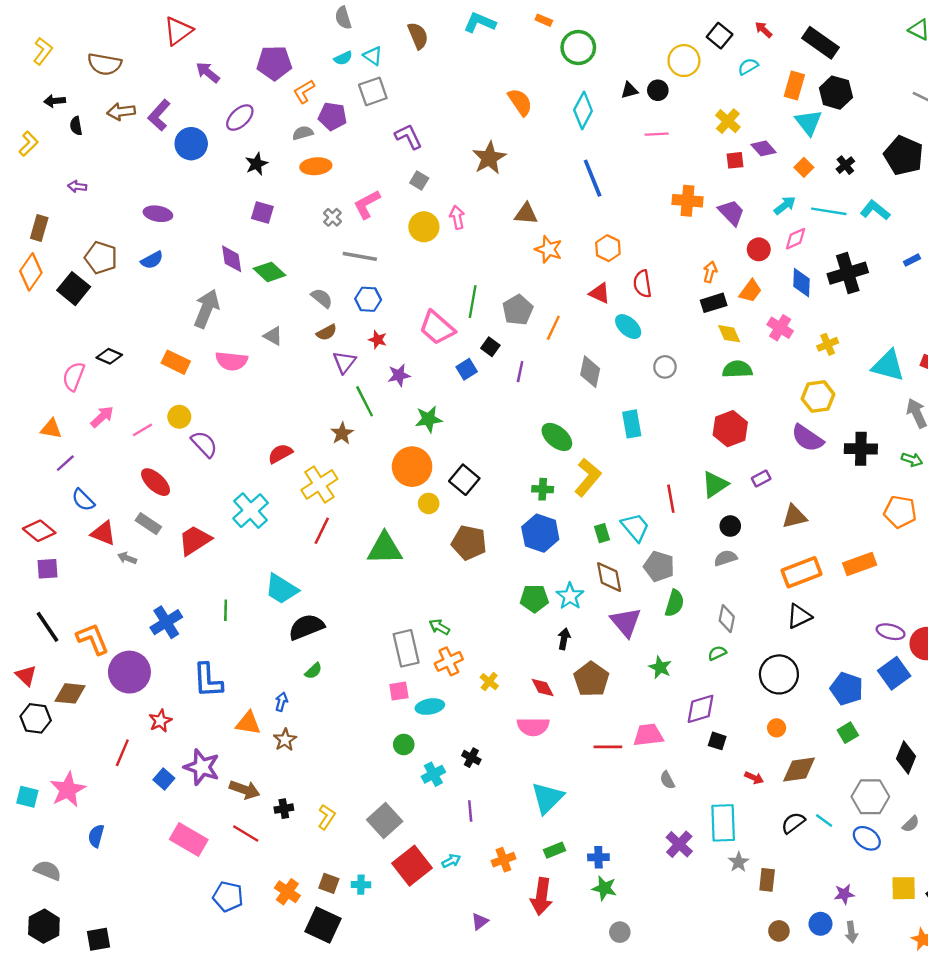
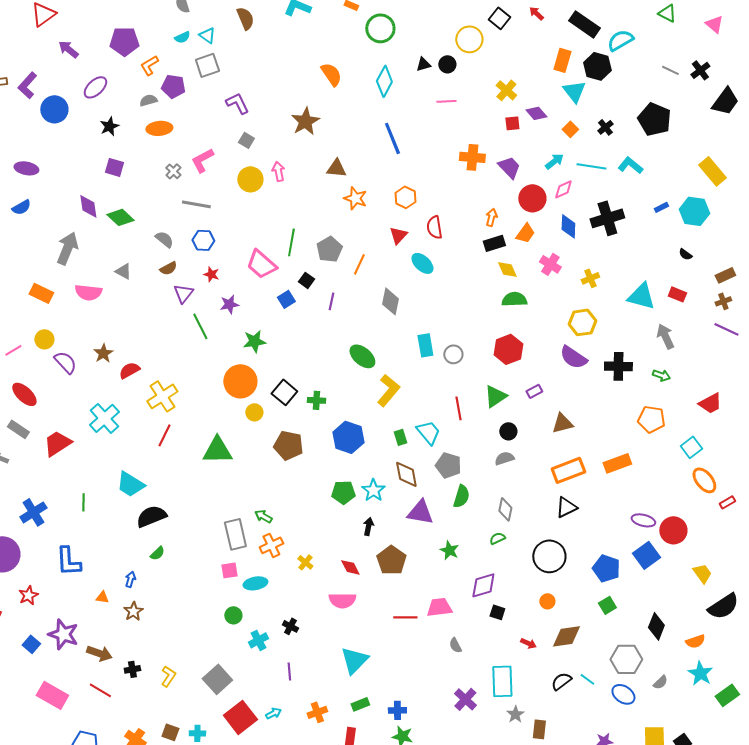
cyan semicircle: (748, 66) -> (620, 40), moved, size x1.5
red circle: (759, 249) -> (532, 198), size x1.4
red triangle: (600, 293) -> (398, 235), turned 48
gray circle: (665, 367) -> (453, 354), moved
brown star: (342, 433) -> (103, 353), moved
green cross: (543, 489) -> (316, 400), moved
purple triangle: (626, 622) -> (420, 512), turned -40
orange triangle: (248, 723) -> (102, 597), size x0.6

